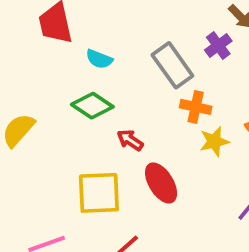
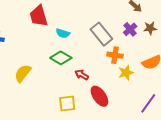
purple cross: (218, 45) -> (130, 29), moved
yellow square: (99, 193) -> (67, 103), size x0.7

